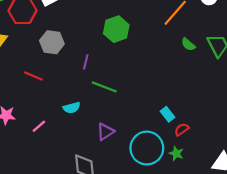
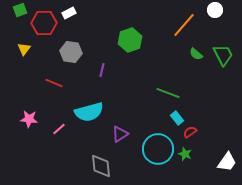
green line: (104, 87) -> (168, 93), moved
cyan semicircle: (72, 108) -> (89, 112), size x1.8

